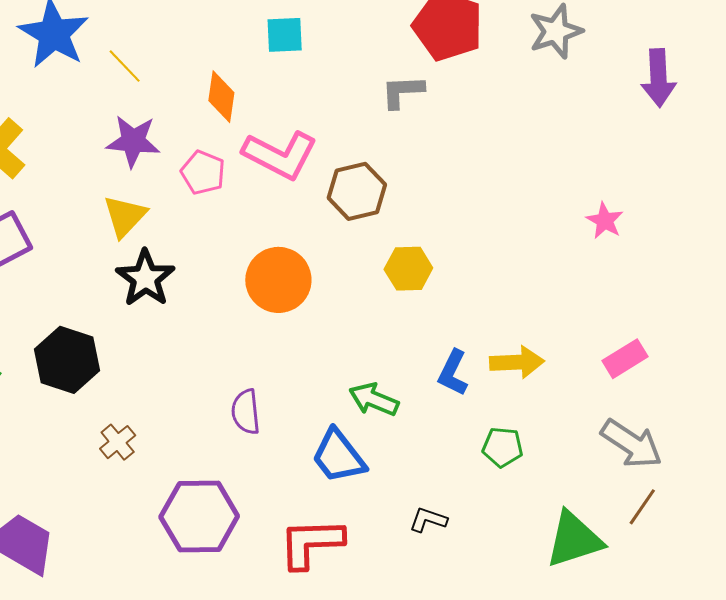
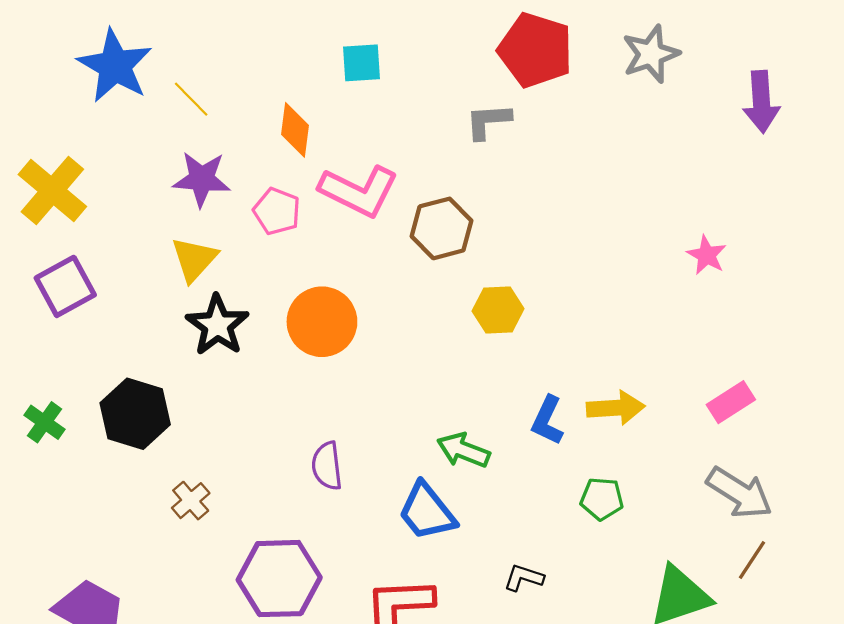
orange circle: (278, 280) -> (322, 322), moved

